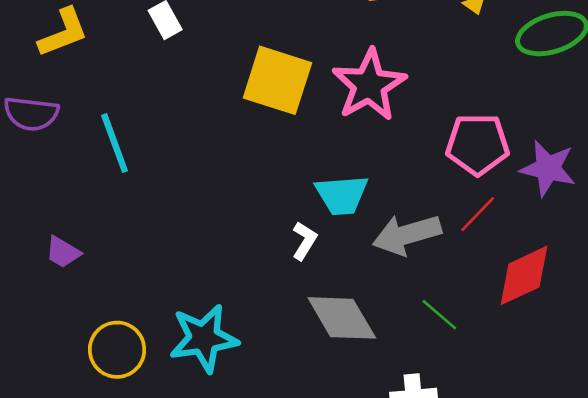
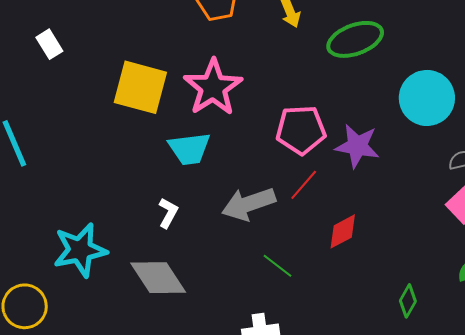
cyan trapezoid: (342, 195) -> (189, 149), moved
red diamond: (524, 275) -> (343, 231), size x0.7
gray diamond: (342, 318) -> (158, 278), moved
cyan star: (204, 338) -> (80, 250), moved

